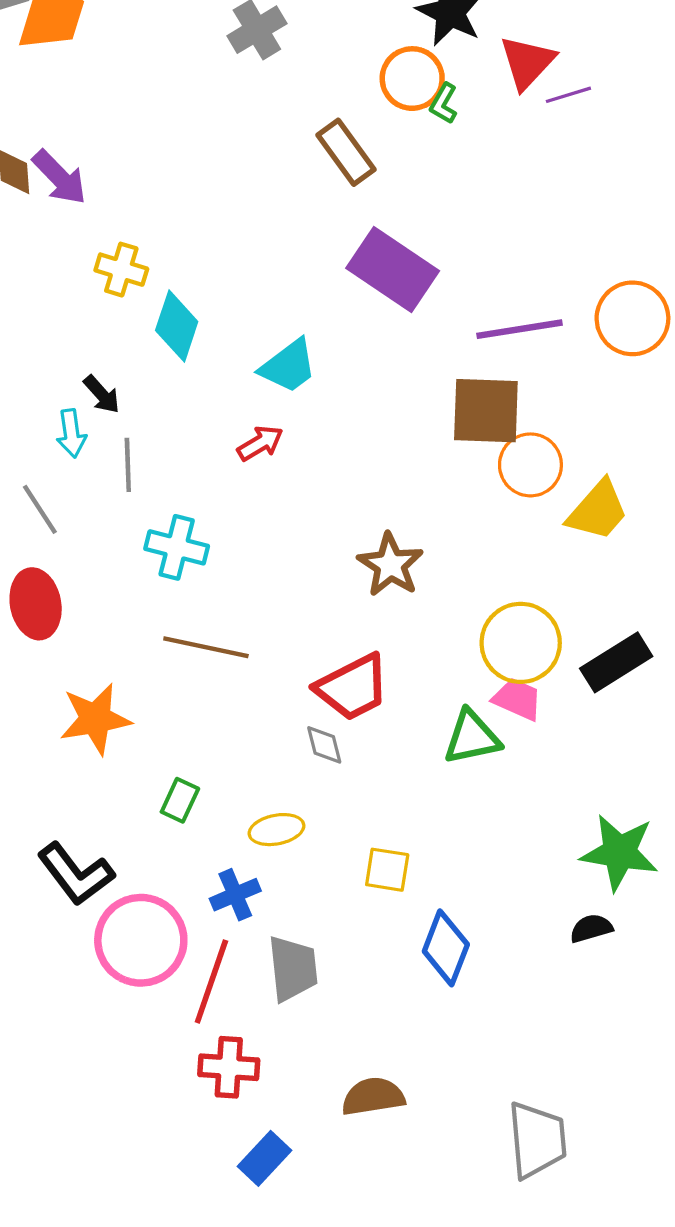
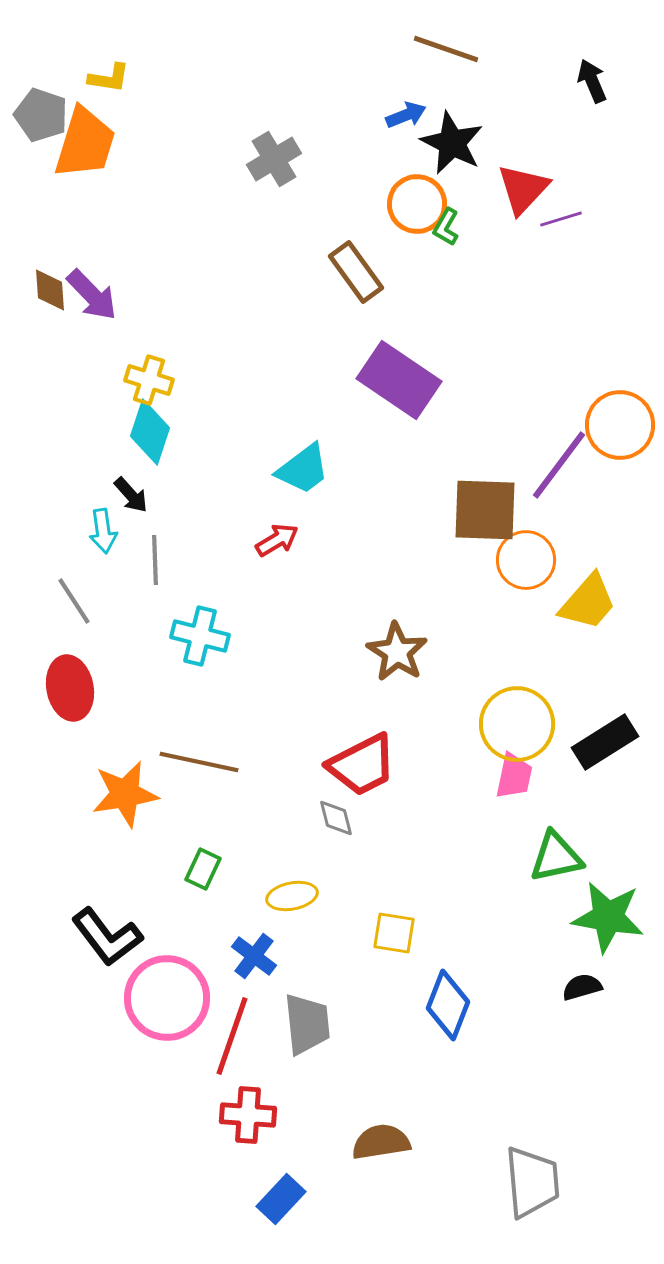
cyan diamond: (177, 326) -> (150, 432), moved
purple line: (520, 329) -> (559, 465), moved, turned -44
brown line: (206, 647) -> (199, 762), moved
pink trapezoid: (517, 699) -> (514, 776), turned 78
green triangle: (472, 737) -> (556, 857), moved
blue cross: (235, 895) -> (254, 956), turned -30

